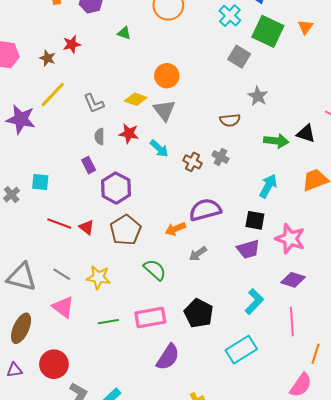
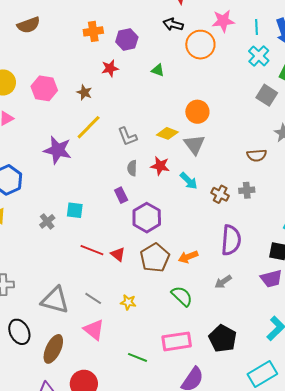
red star: (72, 44) -> (110, 68), moved
gray cross: (220, 157) -> (247, 190), turned -35
purple semicircle: (205, 210) -> (231, 240), turned 108
orange arrow: (175, 229) -> (188, 257), moved
yellow star: (99, 277) -> (128, 302), size x0.7
green line: (108, 322) -> (138, 357), moved, turned 30

